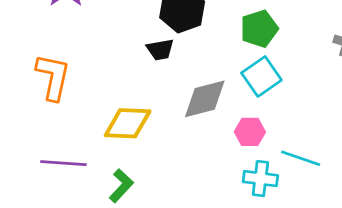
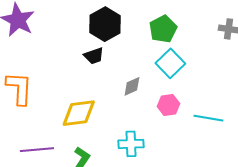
gray diamond: (205, 99) -> (132, 86), size x0.6
cyan cross: (260, 179) -> (131, 144), moved

